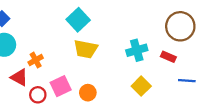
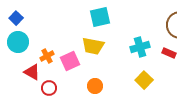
cyan square: (78, 20) -> (100, 17), moved, turned 30
pink square: (61, 86) -> (70, 61), moved

